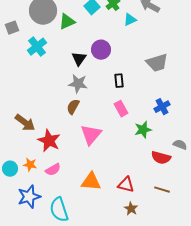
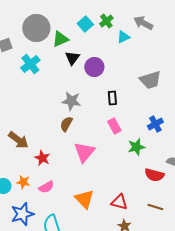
black triangle: (79, 59) -> (72, 58), moved
red star: (49, 141) -> (42, 158), size x0.7
orange triangle: (91, 182) -> (84, 199), turned 40

